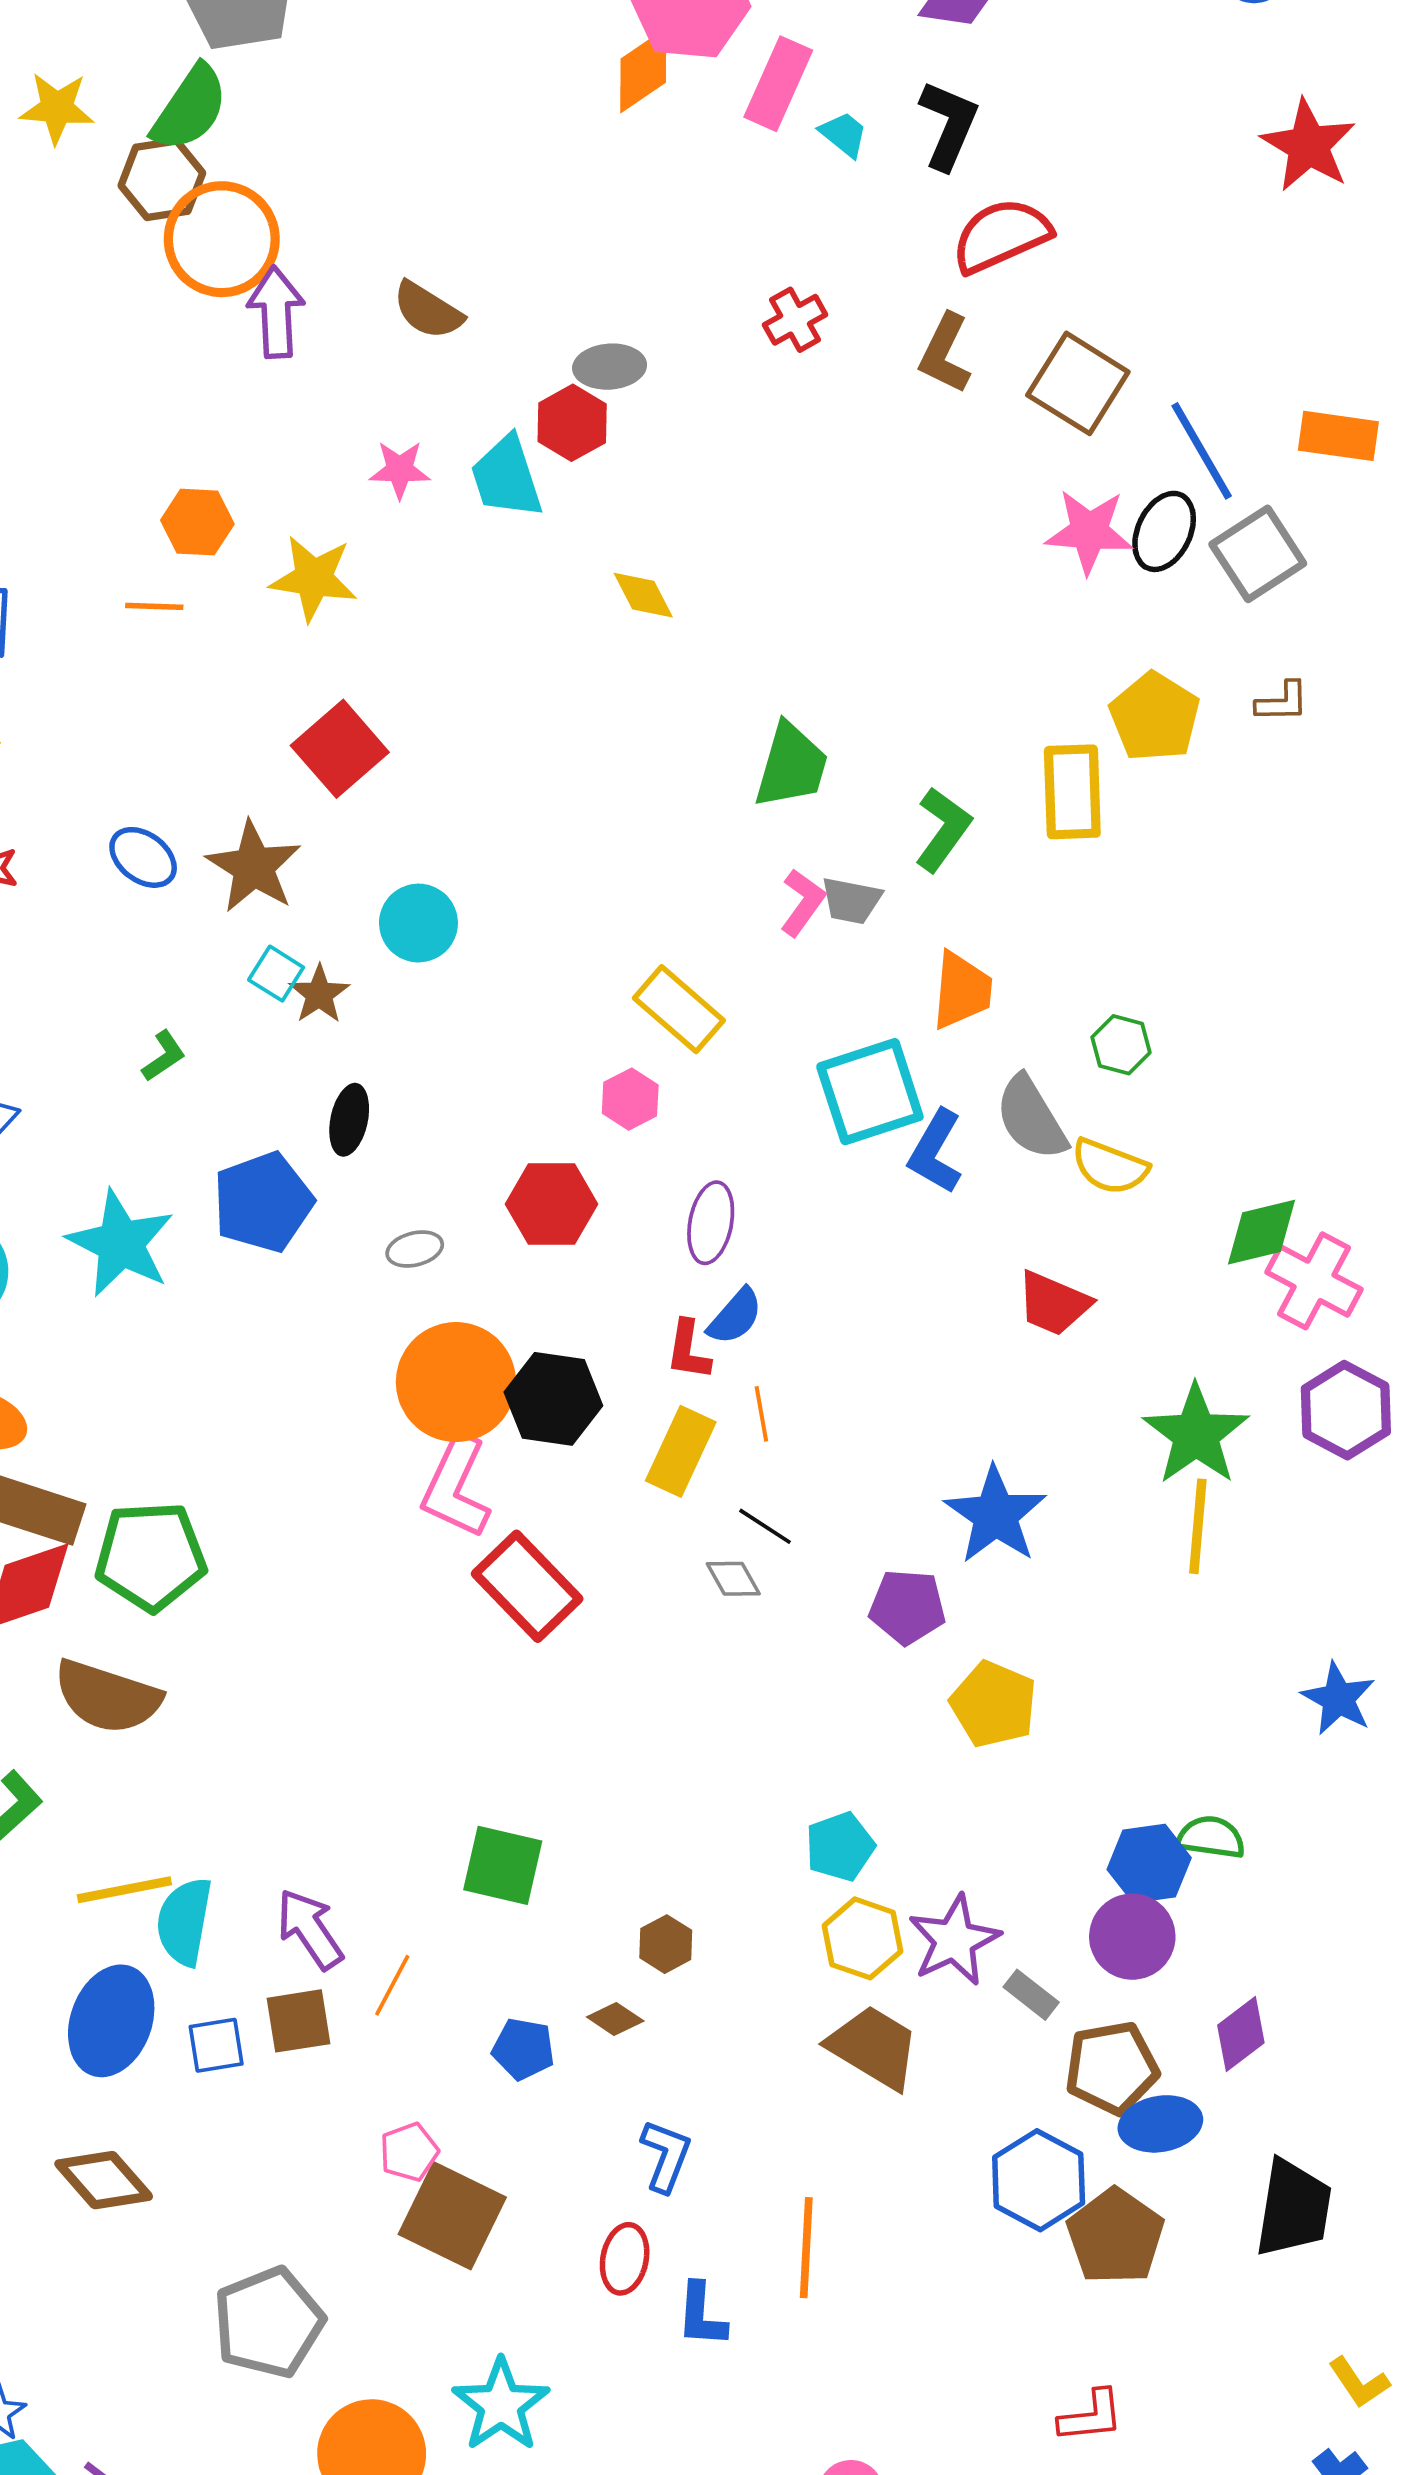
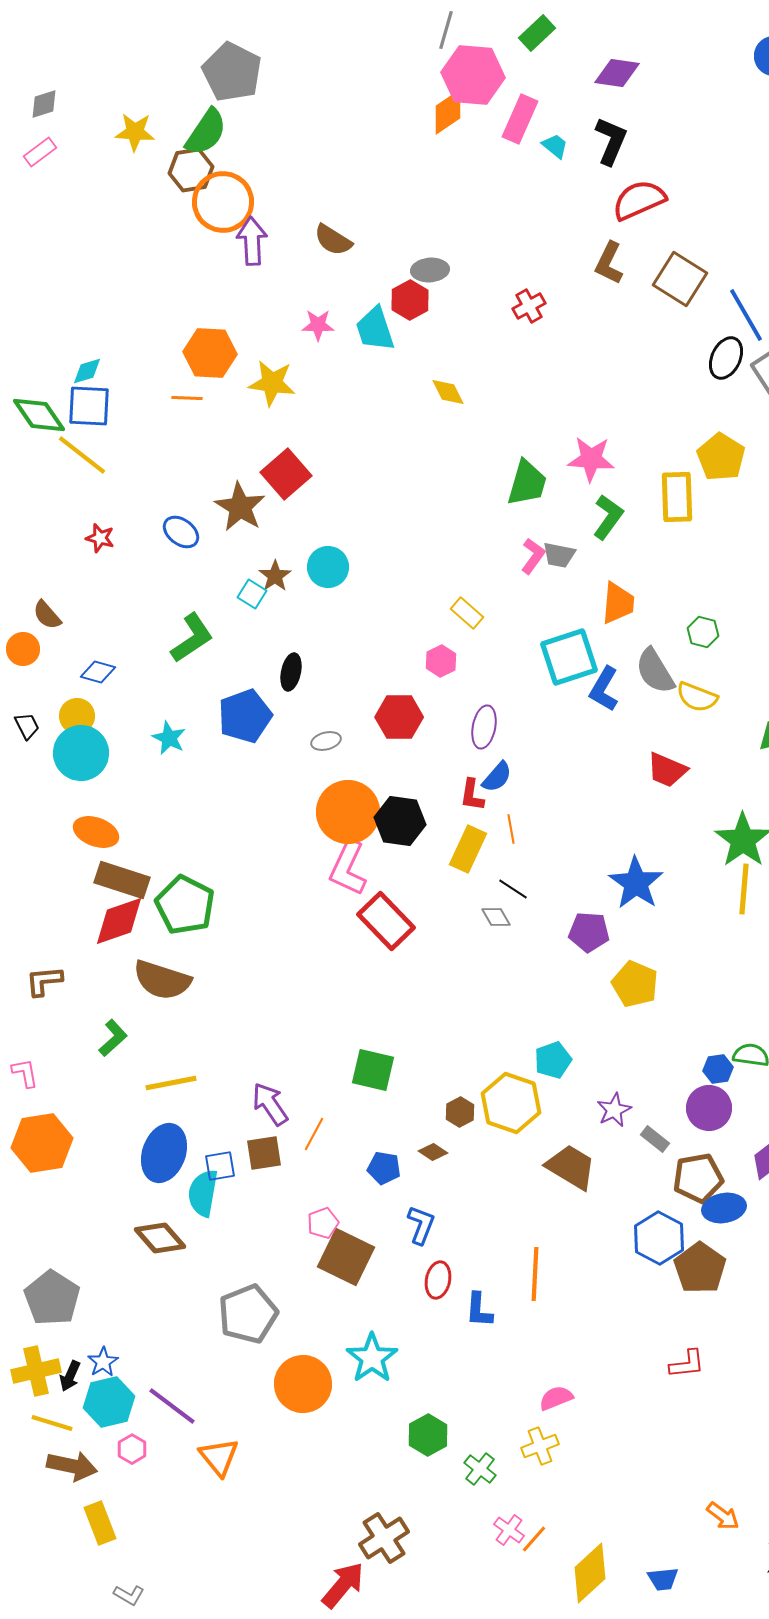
red cross: (795, 320) -> (529, 306), moved
orange hexagon: (197, 522) -> (210, 353), size x1.4
pink star: (1089, 531) -> (591, 459), moved
brown star: (254, 867) -> (240, 507), moved
brown star: (319, 994) -> (275, 576), moved
yellow rectangle: (679, 1009) -> (467, 613), size x0.7
green L-shape: (164, 1056) -> (192, 638), size x1.8
cyan star: (121, 1243) -> (169, 738), size x0.6
green pentagon: (151, 1556) -> (185, 905), turned 30
blue hexagon: (1149, 1864) -> (718, 1069), size x0.7
cyan semicircle: (184, 1922) -> (203, 1193), moved
yellow hexagon: (862, 1938) -> (511, 1103), moved, size x1.4
purple star: (954, 1940) -> (614, 1110), size x0.7
blue L-shape: (666, 2156) -> (421, 1225), moved

